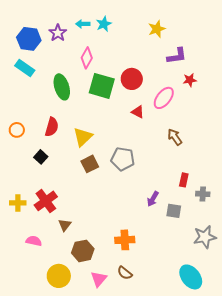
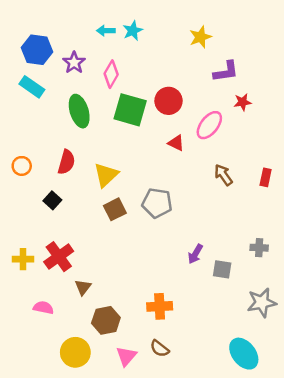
purple star: (58, 33) -> (74, 63), moved
red rectangle: (184, 180) -> (266, 177), moved

